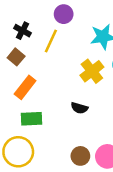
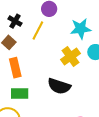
orange rectangle: (25, 87) -> (15, 68), turned -54
black semicircle: (79, 108) -> (59, 86), size x1.6

